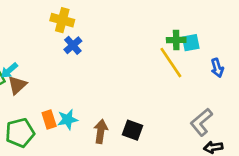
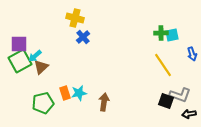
yellow line: (171, 63) -> (163, 65), moved
gray L-shape: (201, 122) -> (180, 95), turned -120
black square: (132, 130) -> (166, 101), moved

